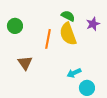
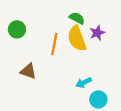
purple star: (93, 24) -> (97, 33), moved
brown triangle: (25, 63) -> (28, 71), turned -35

